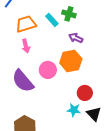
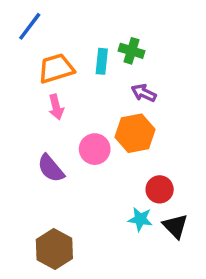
cyan rectangle: (52, 20) -> (102, 61), turned 48
purple semicircle: (23, 81) -> (51, 168), size x0.7

